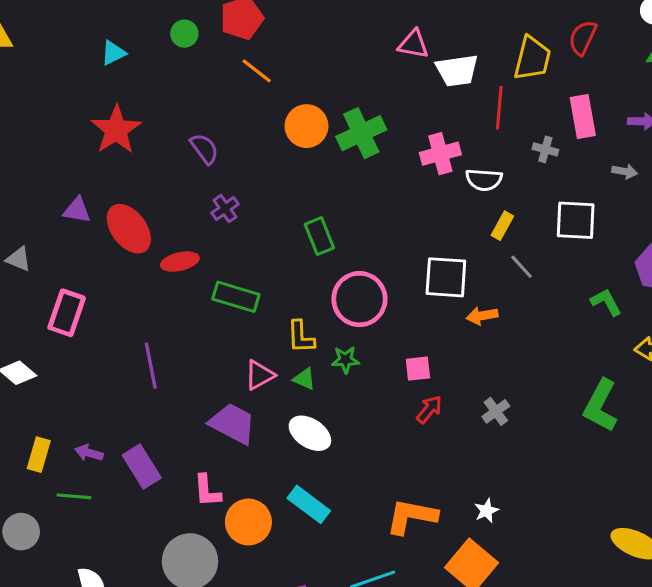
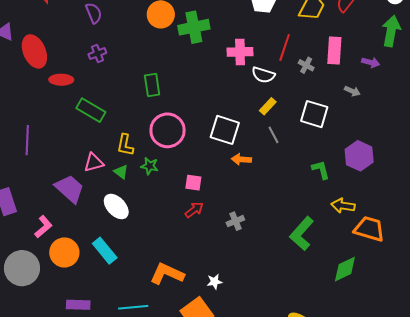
red line: (499, 108) -> (285, 47), moved
pink L-shape: (207, 491) -> (43, 227), turned -140

